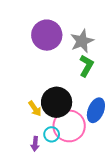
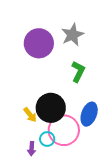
gray star: (82, 41) -> (72, 35), moved

